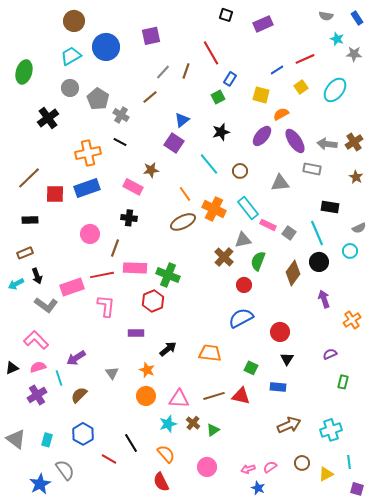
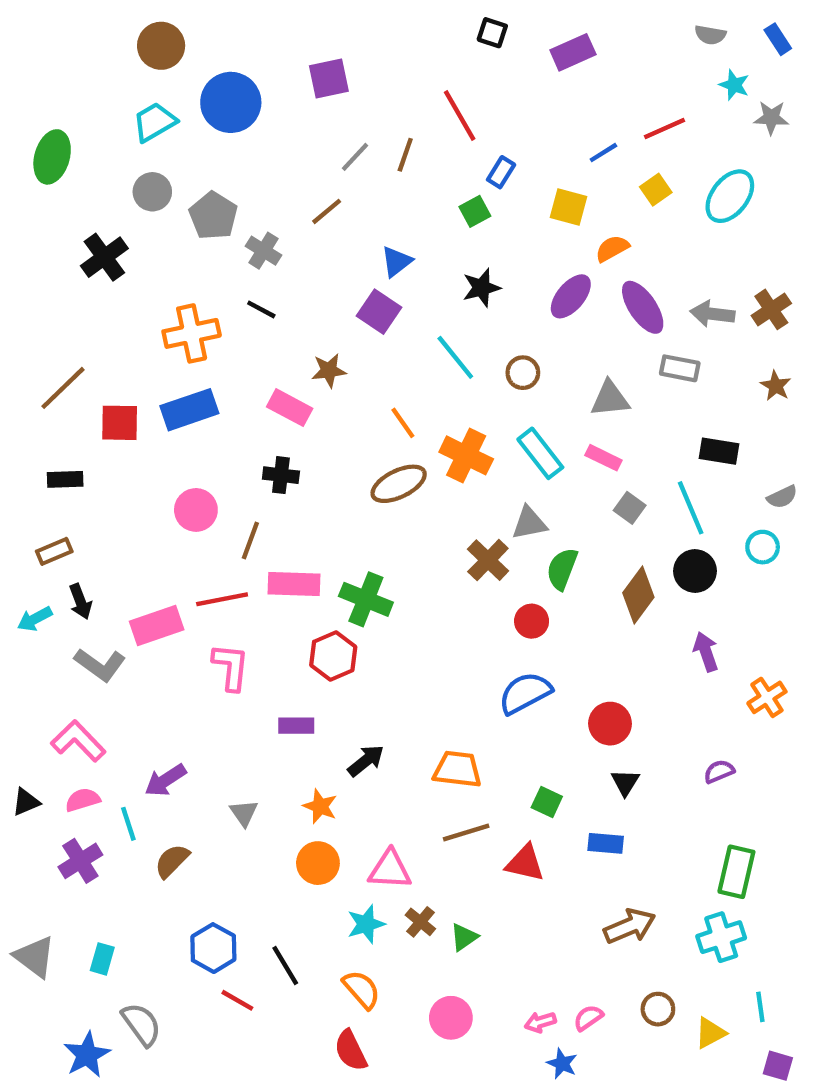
pink rectangle: (268, 225) -> (603, 458), moved
green rectangle: (343, 382) -> (736, 872), moved, size x1.6
brown line: (214, 396) -> (466, 833), moved
blue hexagon: (83, 434) -> (213, 948), moved

